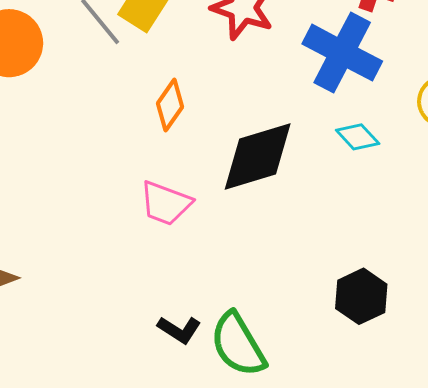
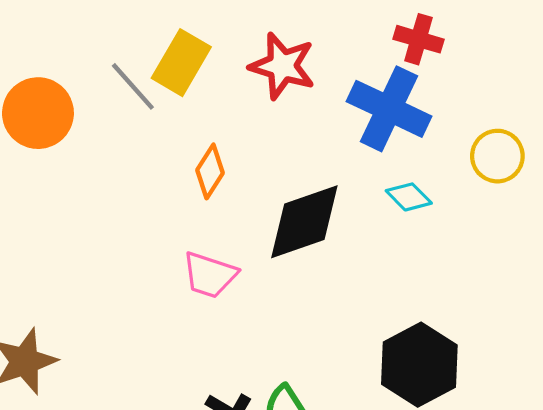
black hexagon: (361, 296) -> (419, 365), size x1.4

